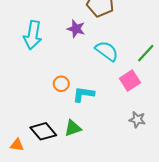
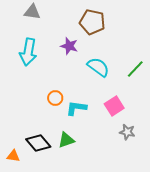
pink square: (130, 81) -> (114, 106), moved

